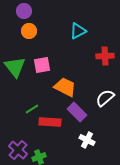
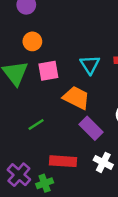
orange circle: (29, 31) -> (32, 41), moved
cyan triangle: (78, 31) -> (90, 65), moved, turned -36
red rectangle: (50, 122) -> (63, 161), moved

